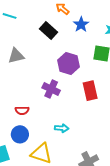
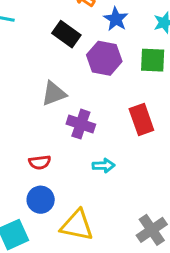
gray triangle: (16, 56) -> (54, 94), moved
purple hexagon: (69, 64) -> (104, 58), moved
cyan arrow: (62, 128) -> (104, 166), moved

